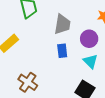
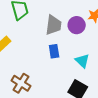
purple circle: (89, 39) -> (77, 25), moved

